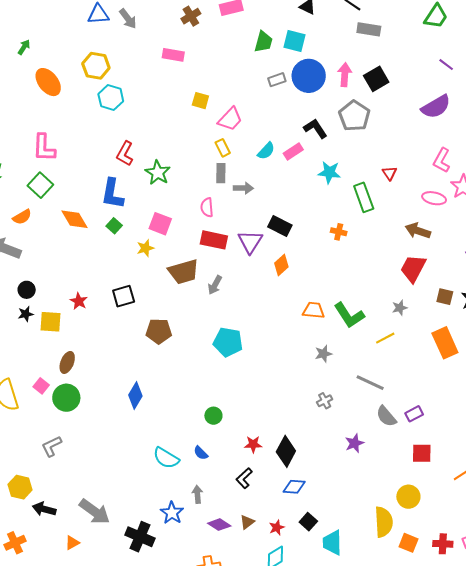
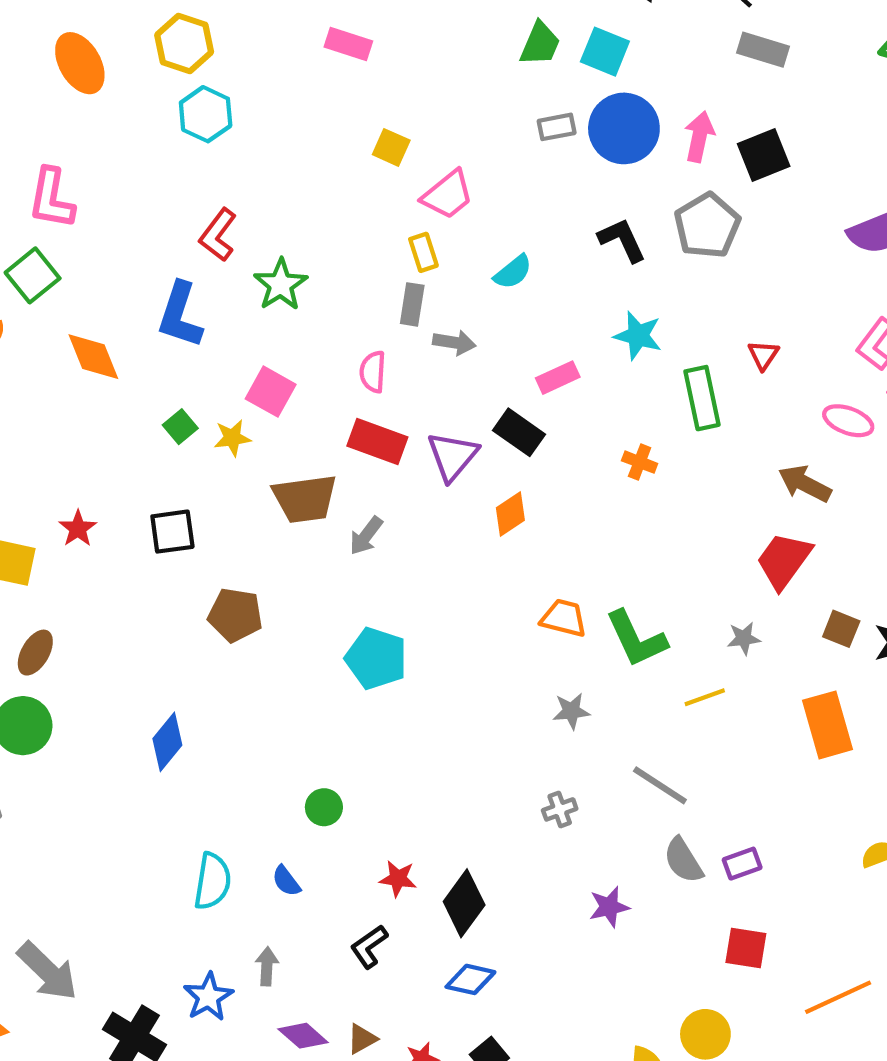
pink rectangle: (293, 152) -> (558, 378), moved
green square: (114, 226) -> (180, 427), moved
cyan semicircle: (166, 458) -> (212, 881), turned -120

